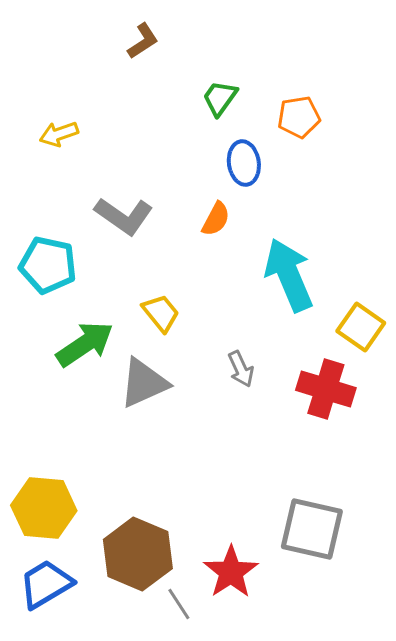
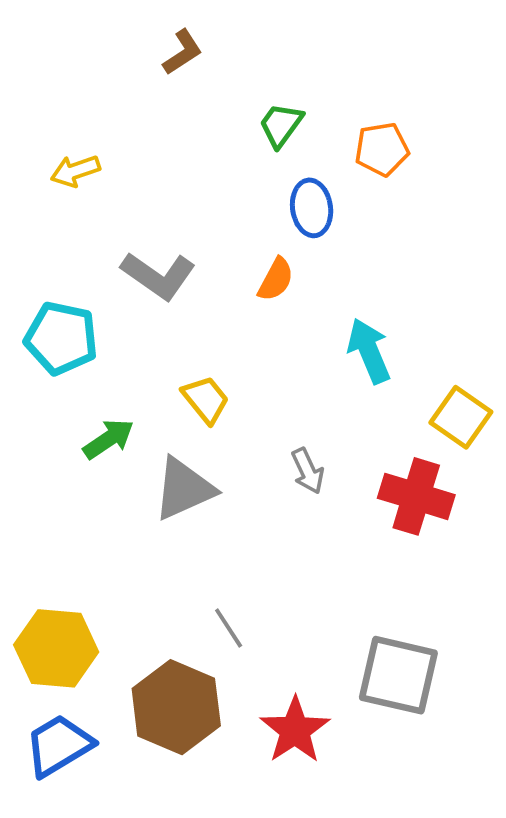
cyan arrow: (289, 275) -> (369, 351), size x0.7
green arrow: (85, 344) -> (109, 439), size x0.7
gray line: (179, 604) -> (229, 628), moved

